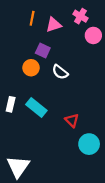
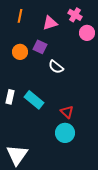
orange line: (32, 18) -> (20, 16), moved
orange circle: (31, 68) -> (20, 52), moved
cyan circle: (89, 144) -> (65, 133), moved

